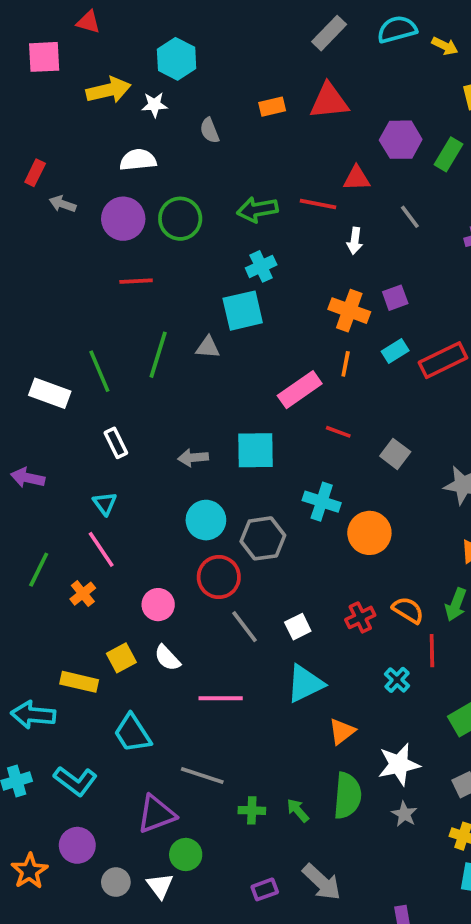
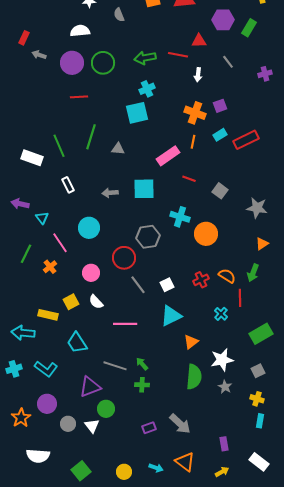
gray triangle: (208, 347) -> (118, 149), moved
cyan triangle: (105, 504) -> (42, 218), moved
cyan circle: (206, 520) -> (89, 228), moved
green arrow: (298, 810) -> (142, 364), moved

